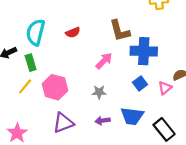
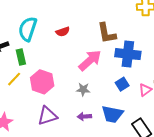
pink arrow: (104, 61) -> (90, 60), size x1.4

